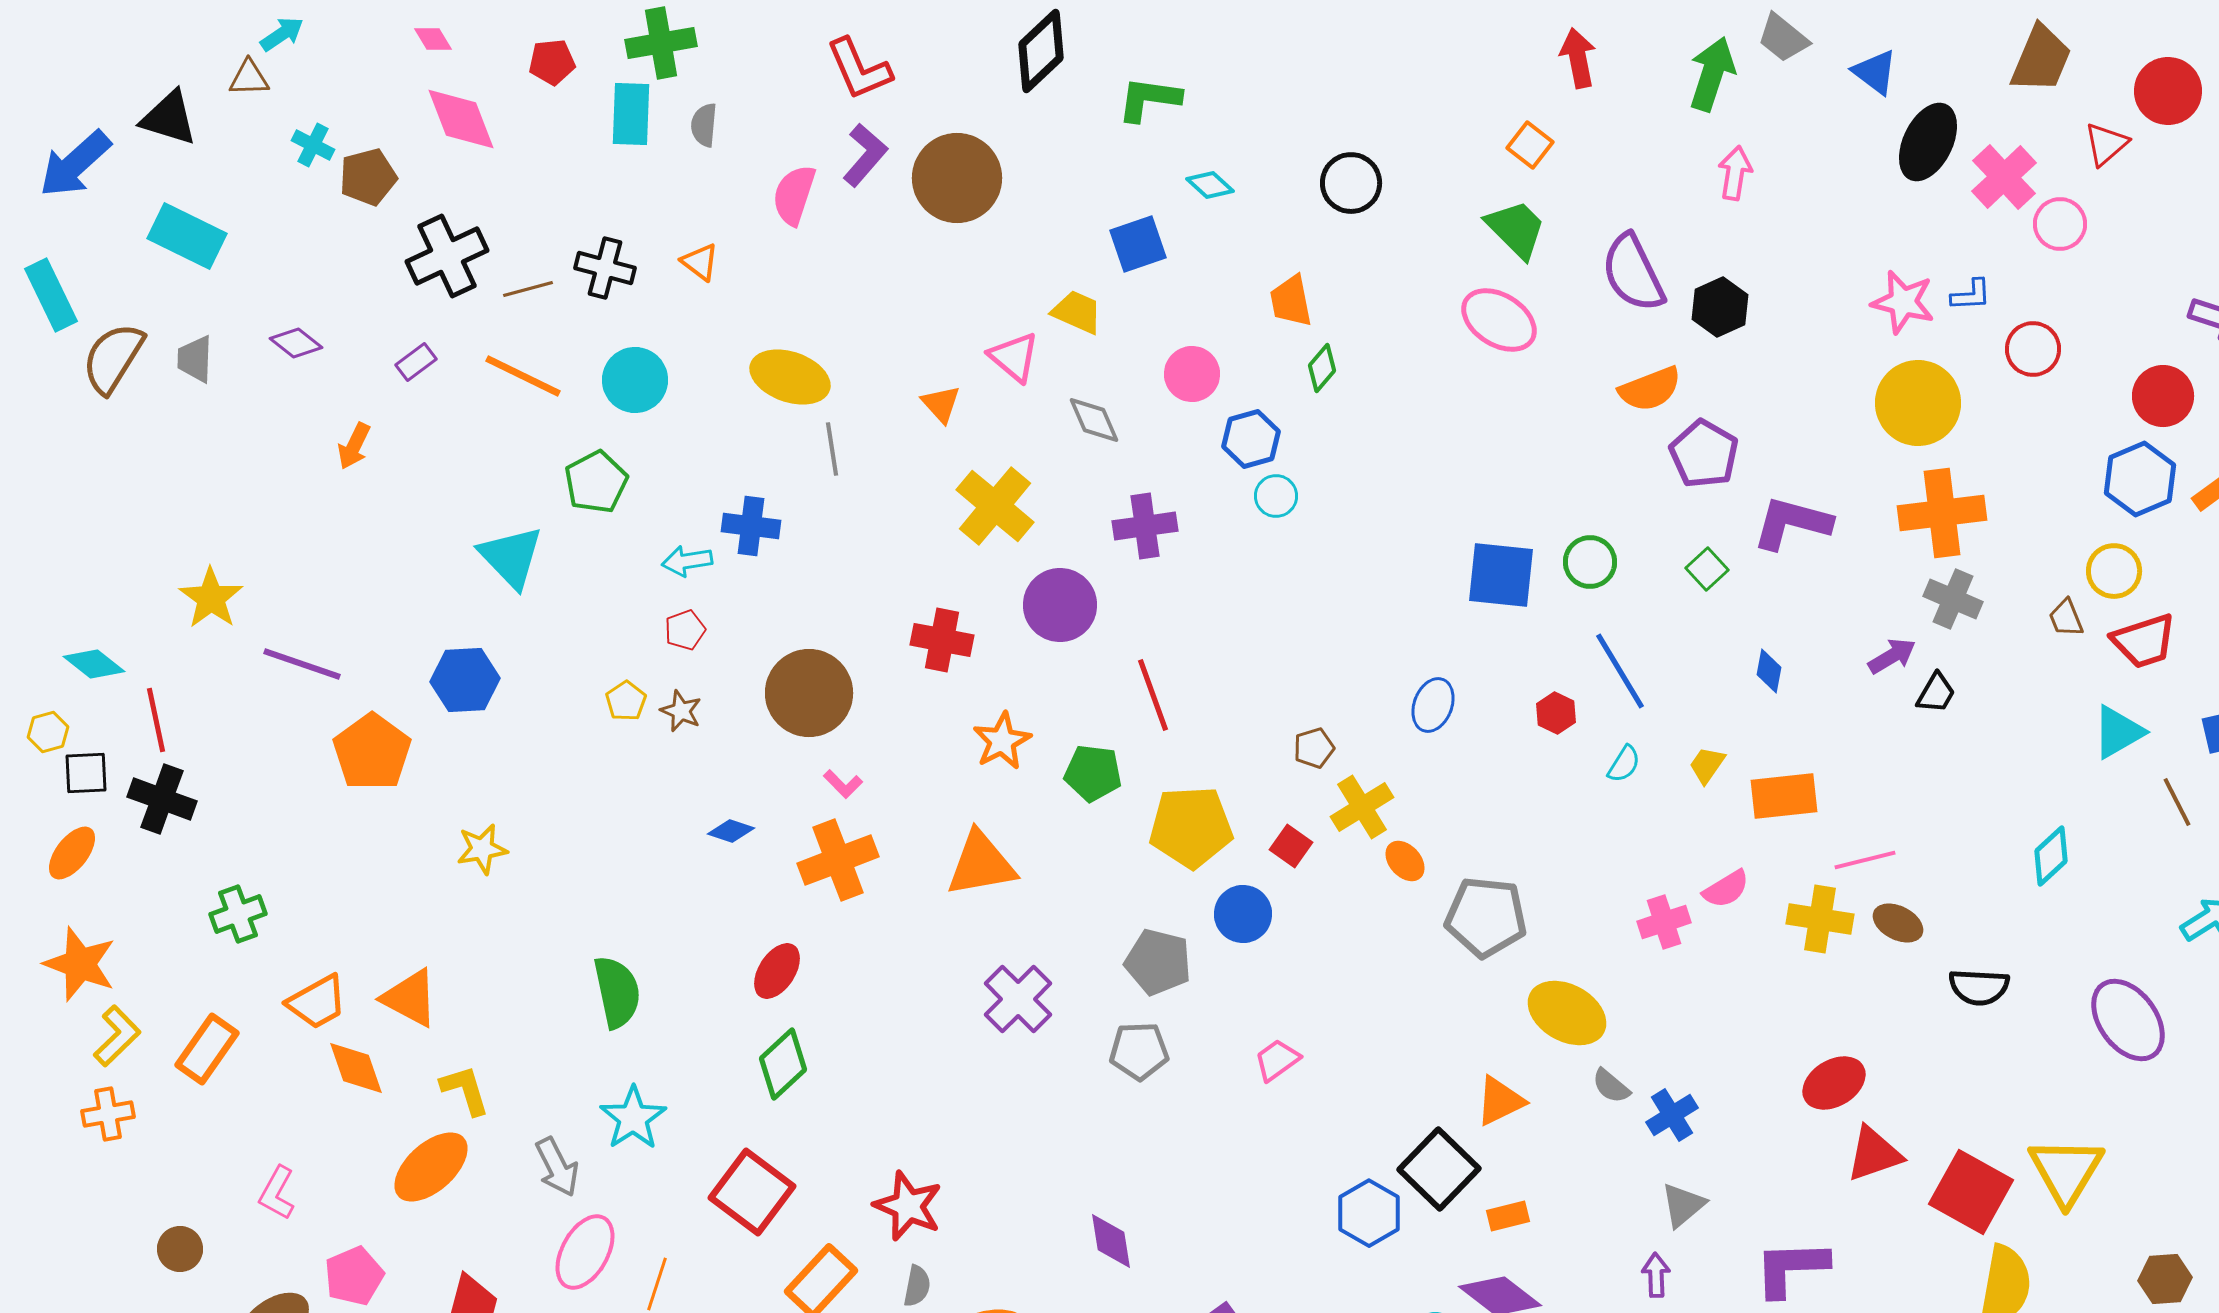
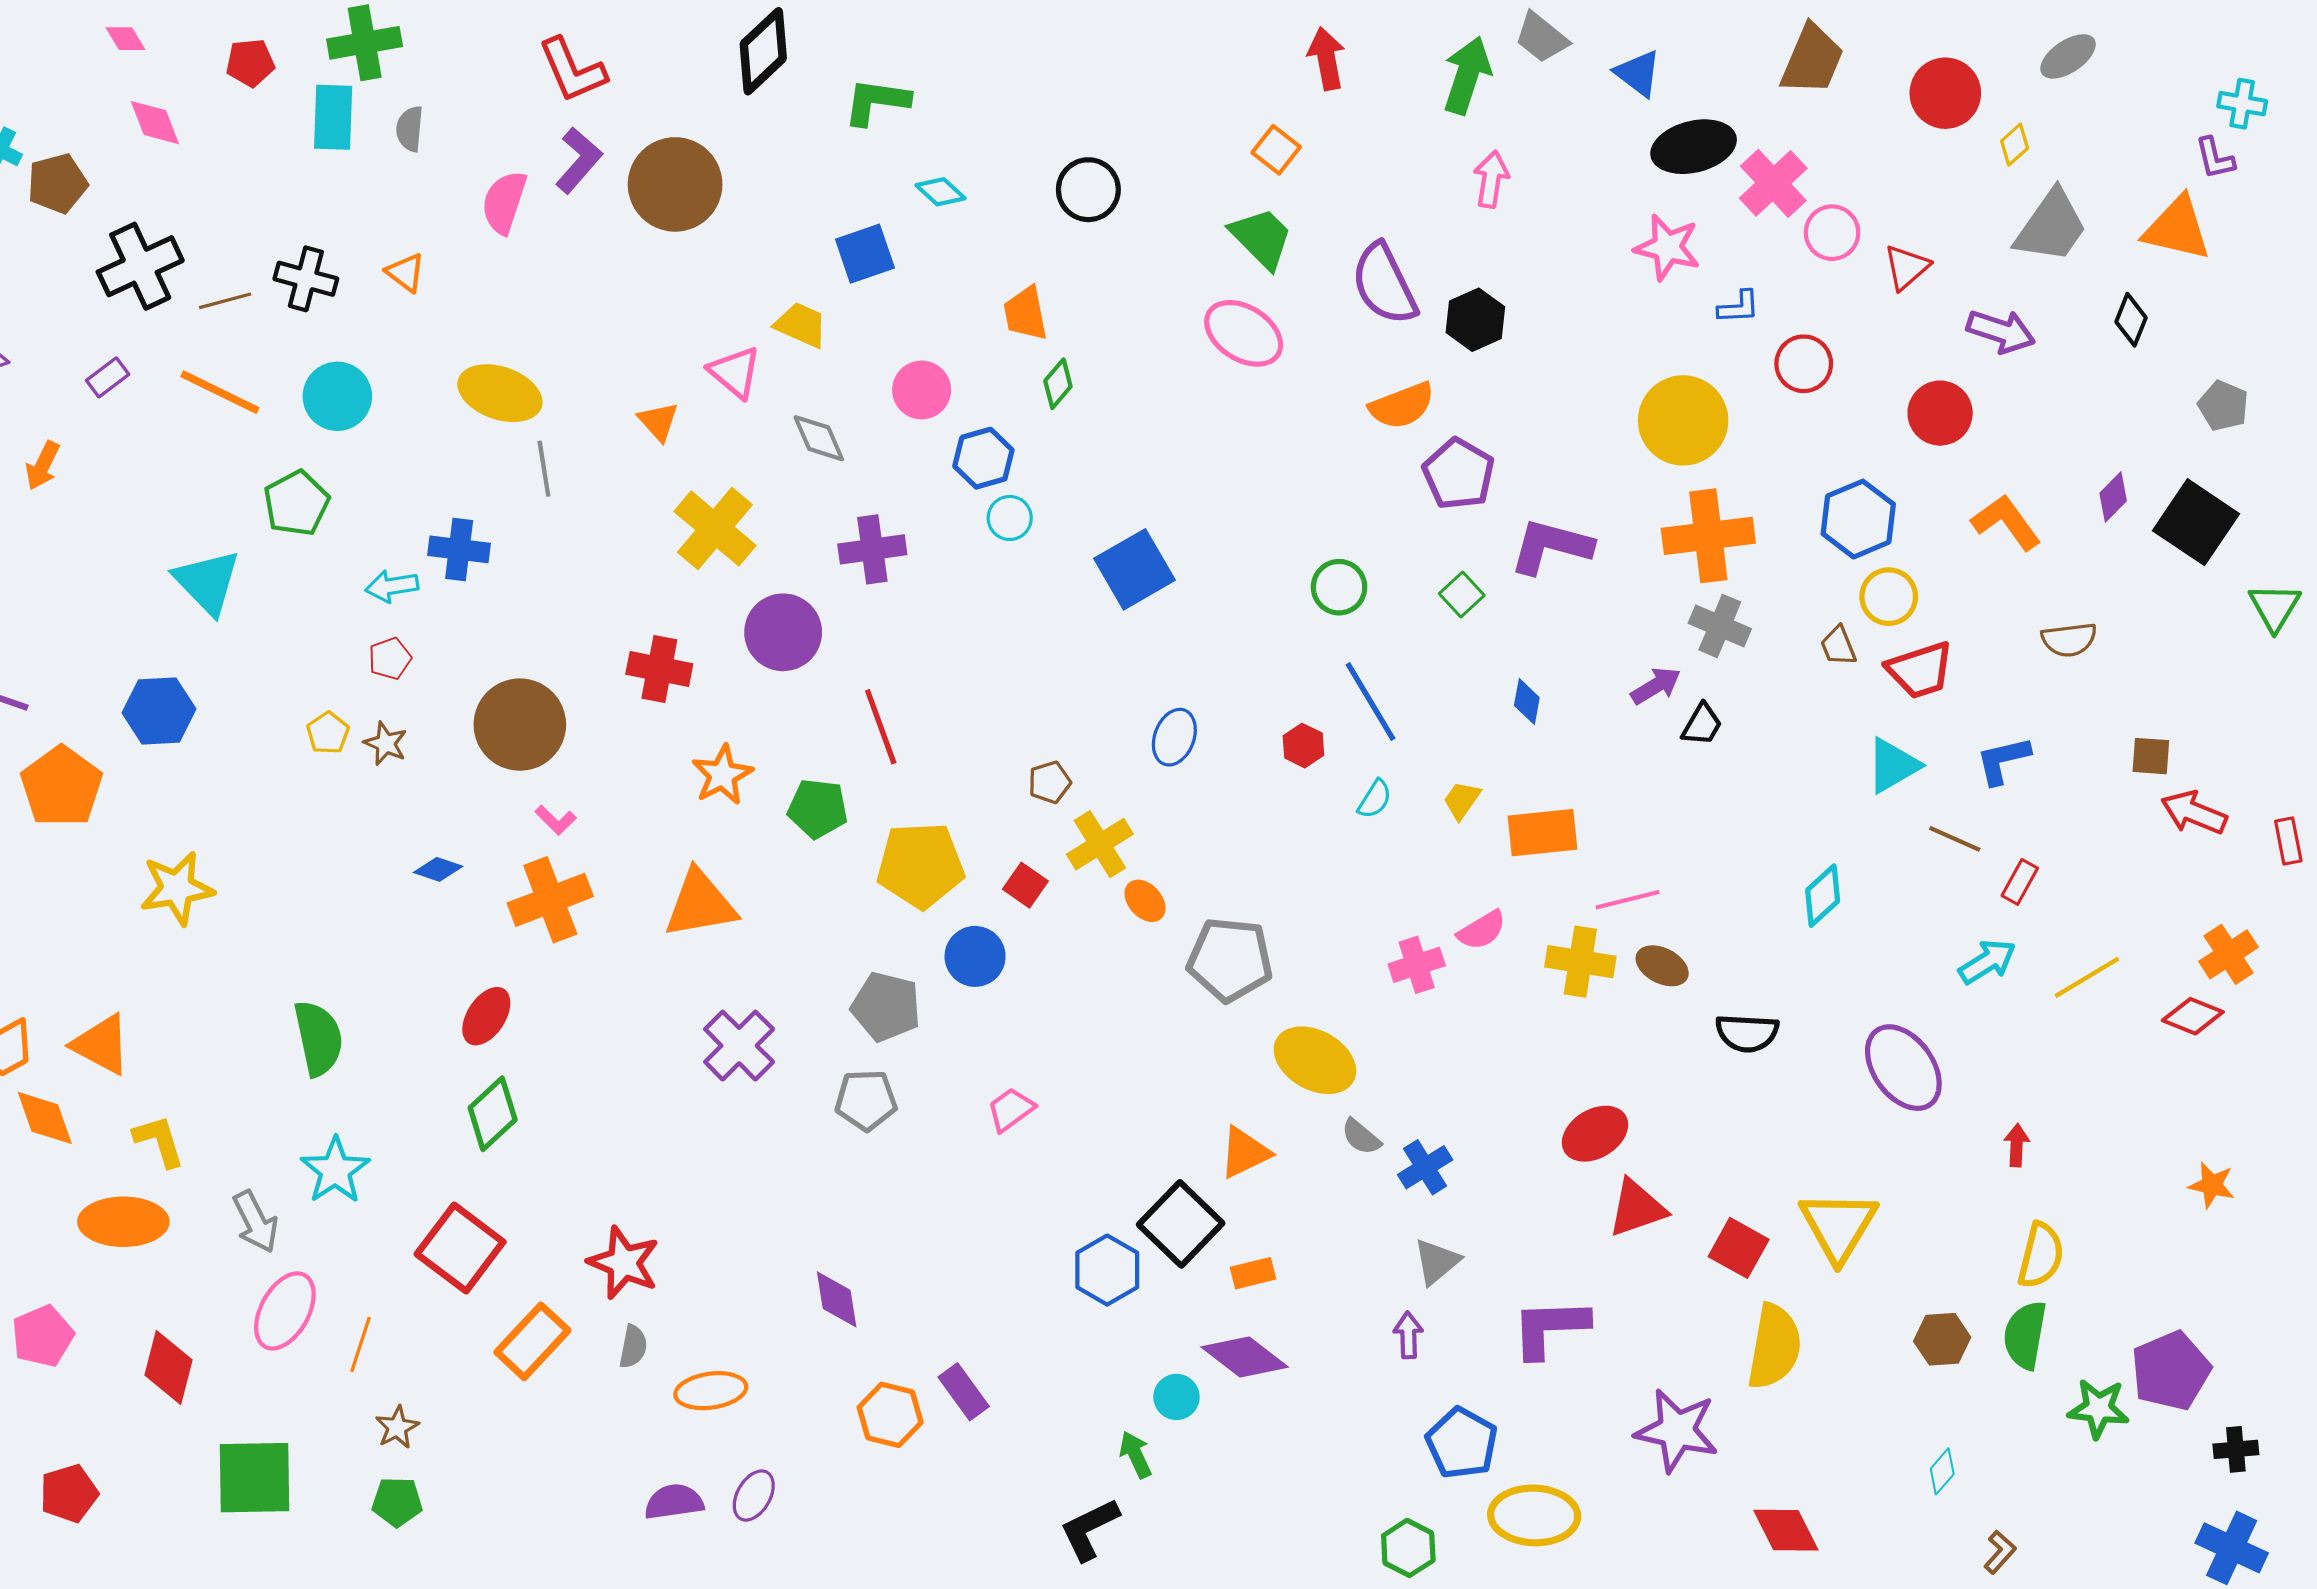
pink diamond: (461, 119) -> (155, 123), size x0.7
black ellipse: (1928, 142) -> (1694, 147), turned 50
red triangle: (2106, 144) -> (1907, 267), moved
pink star: (1903, 302) -> (1667, 247), moved
blue hexagon: (2140, 479) -> (1858, 519), moved
blue square: (1501, 575) -> (1135, 569), moved, turned -36
brown line: (2177, 802) -> (1955, 839), turned -39
yellow star: (482, 849) -> (177, 888), size x1.4
orange ellipse: (431, 1167) -> (123, 1222), turned 42
red square: (1971, 1192) -> (1739, 1248), size x0.7

